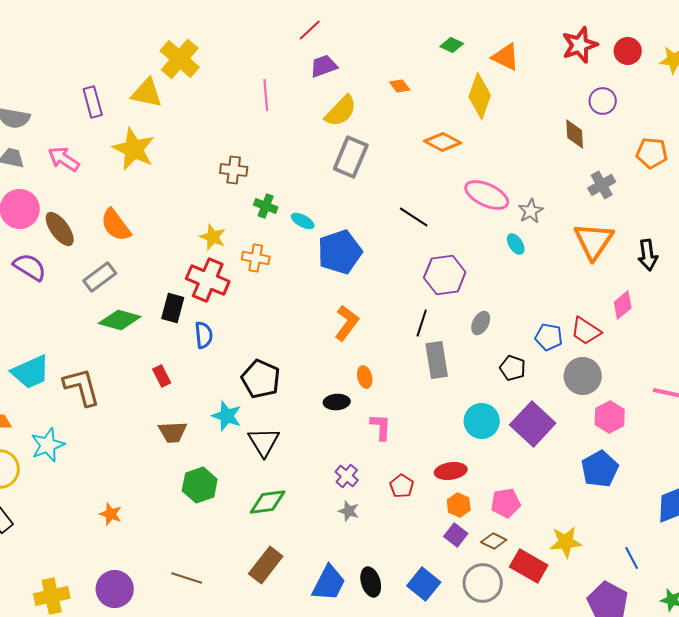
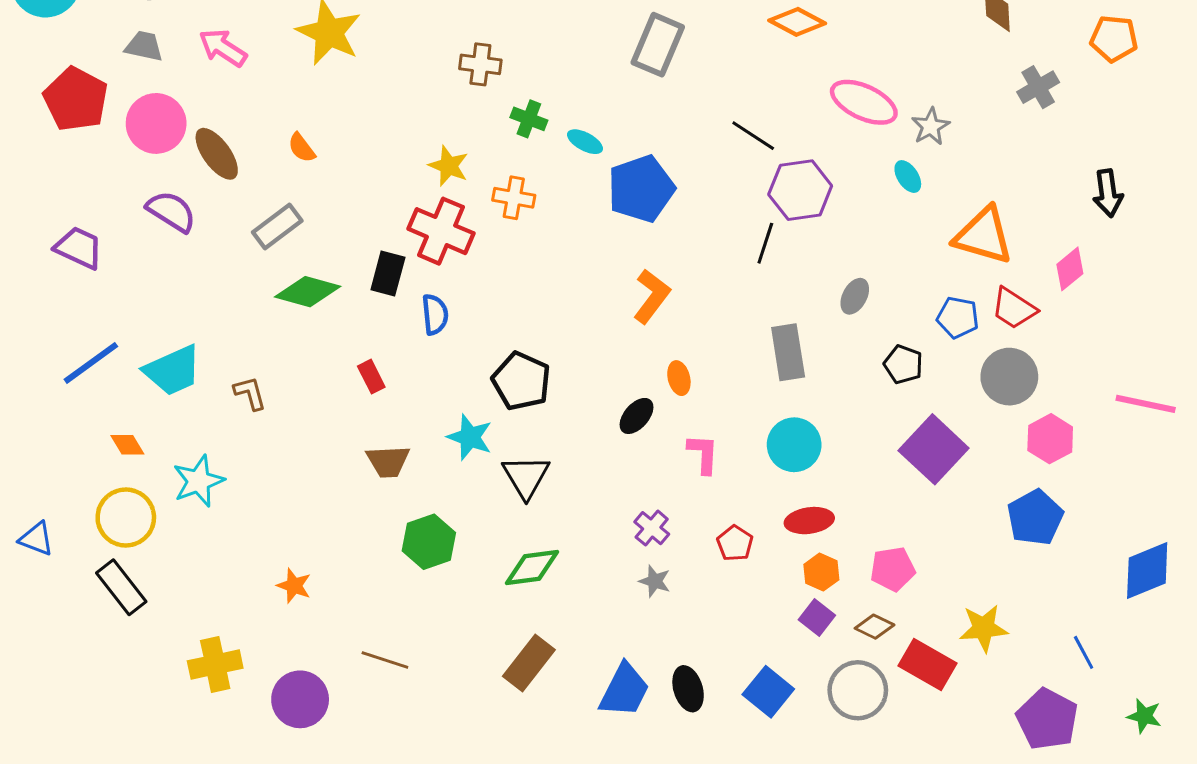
orange semicircle: (116, 225) -> (302, 148), size x0.6
orange triangle: (594, 241) -> (984, 236), moved, turned -48
purple hexagon: (445, 275) -> (800, 190), moved
black line: (422, 323) -> (765, 243), moved
brown L-shape: (82, 387) -> (250, 393), size x0.6
black ellipse: (337, 402) -> (637, 416), turned -45
cyan circle: (482, 421) -> (794, 445), moved
brown line: (187, 578) -> (385, 660), moved
yellow cross: (52, 596) -> (215, 665), moved

